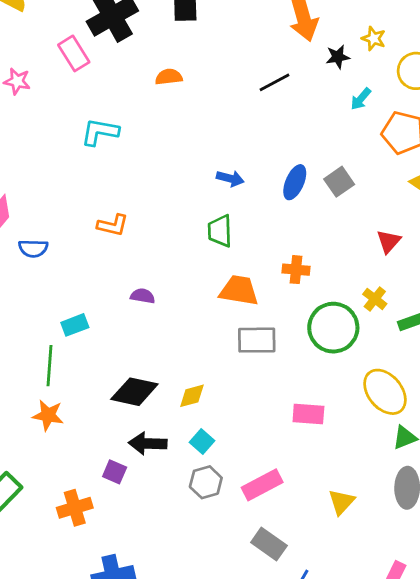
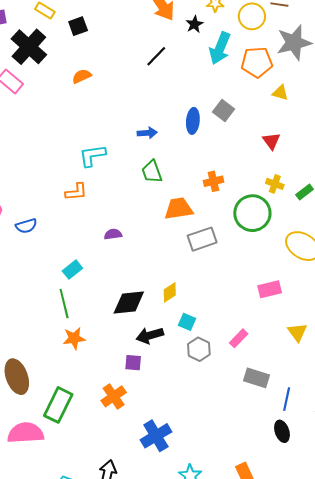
cyan arrow: (361, 99) -> (220, 48), size x1.8
cyan L-shape: (100, 132) -> (92, 156), moved
pink rectangle: (308, 414) -> (270, 289), moved
pink rectangle: (262, 485) -> (239, 338), size x0.7

